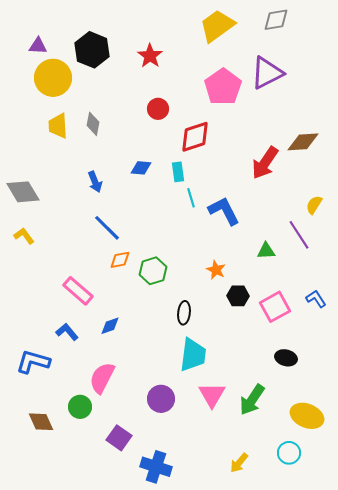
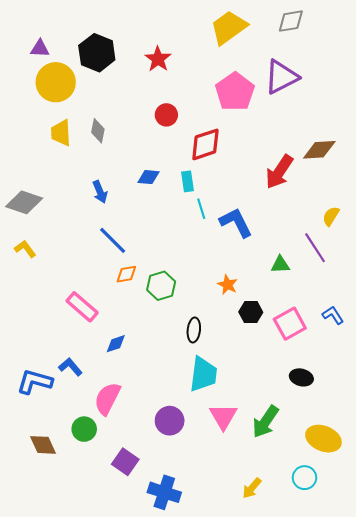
gray diamond: (23, 192) -> (24, 202), turned -40
blue L-shape: (67, 332) -> (70, 367), moved

